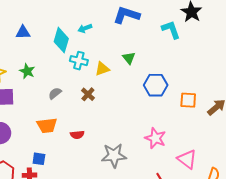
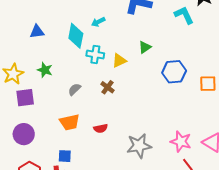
green triangle: (129, 58) -> (145, 47), turned 40
pink star: (155, 138) -> (181, 141), moved

